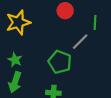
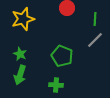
gray line: (80, 42) -> (95, 40), moved

